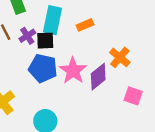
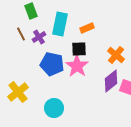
black square: (45, 41) -> (79, 49), moved
purple diamond: (98, 77) -> (111, 81), moved

